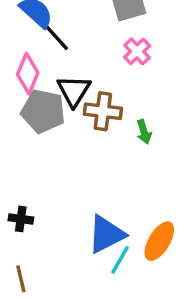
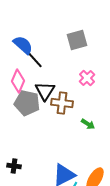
pink cross: (137, 51) -> (87, 78), moved
green arrow: (144, 132) -> (88, 124), moved, turned -40

